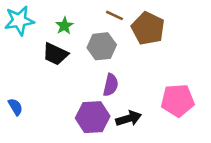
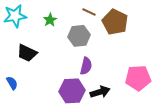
black trapezoid: (55, 54) -> (27, 53), moved

